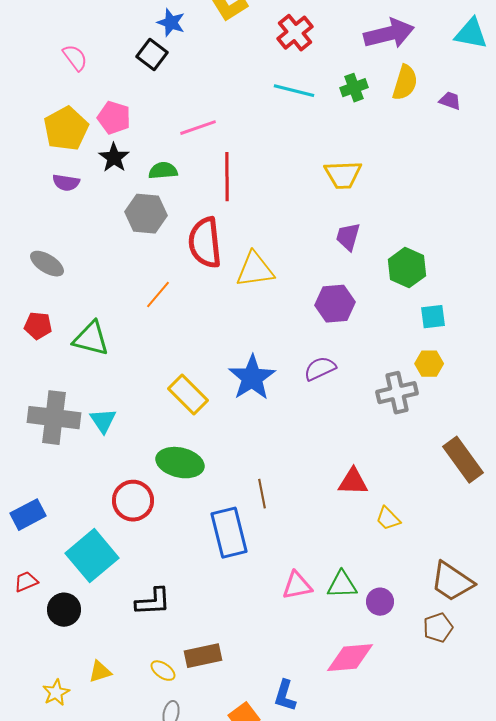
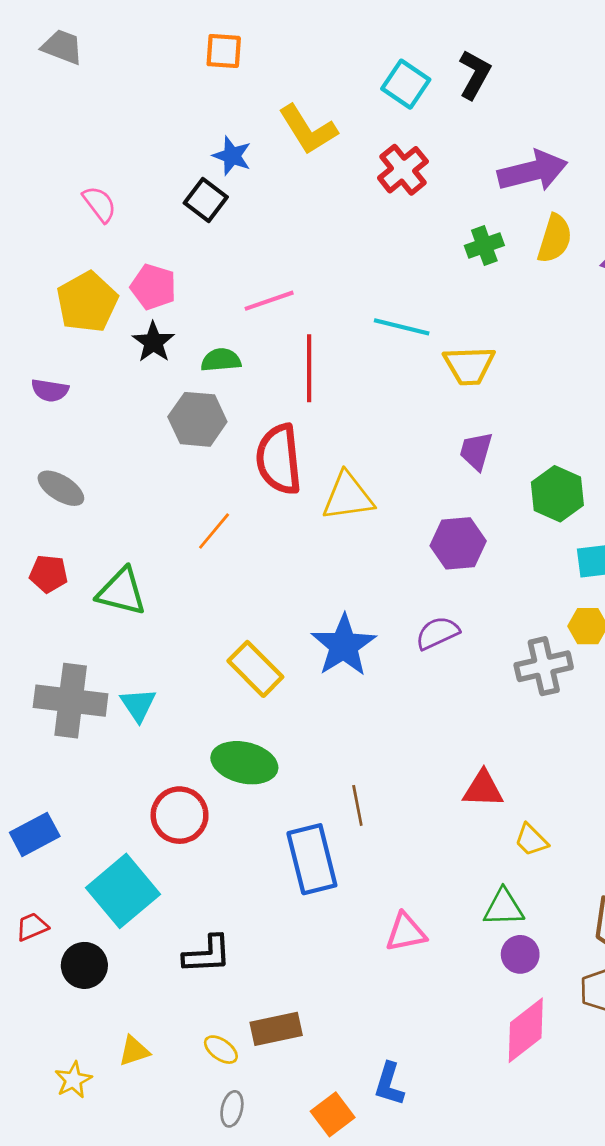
cyan line: (294, 91) -> (402, 327), moved
purple semicircle: (66, 183) -> (50, 390), moved
green triangle: (342, 585) -> (504, 908), moved
pink diamond: (350, 658) -> (526, 1030), moved, turned -33

